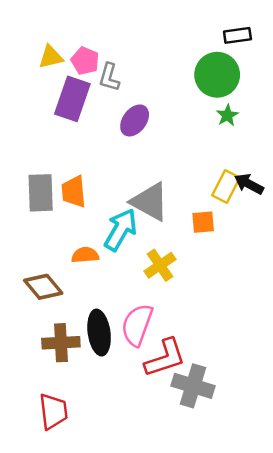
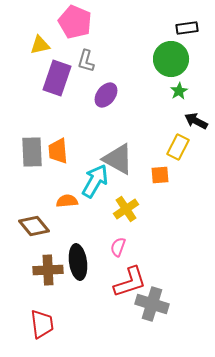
pink pentagon: (85, 61) -> (75, 22), moved, size x1.5
black arrow: (249, 184) -> (196, 121), moved
pink semicircle: (137, 325) -> (118, 247), moved, size x0.6

